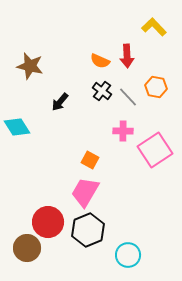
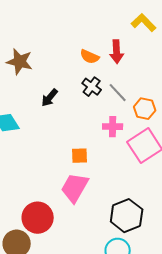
orange hexagon: (156, 87) -> (145, 109), moved
orange square: (90, 160) -> (80, 156), turned -30
black hexagon: (88, 230) -> (127, 216), moved

